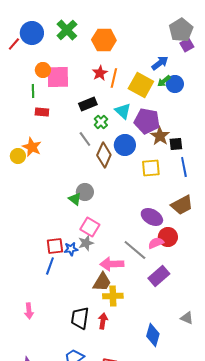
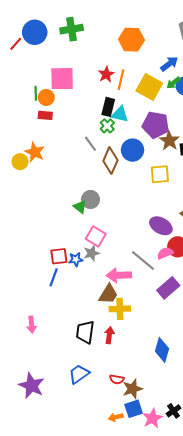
green cross: (67, 30) -> (72, 29), turned 35
orange hexagon: (104, 40) -> (131, 40), moved
orange circle: (43, 70) -> (46, 97), moved
black rectangle: (88, 104) -> (108, 107), moved, turned -54
cyan triangle: (123, 111) -> (120, 114), moved, turned -30

